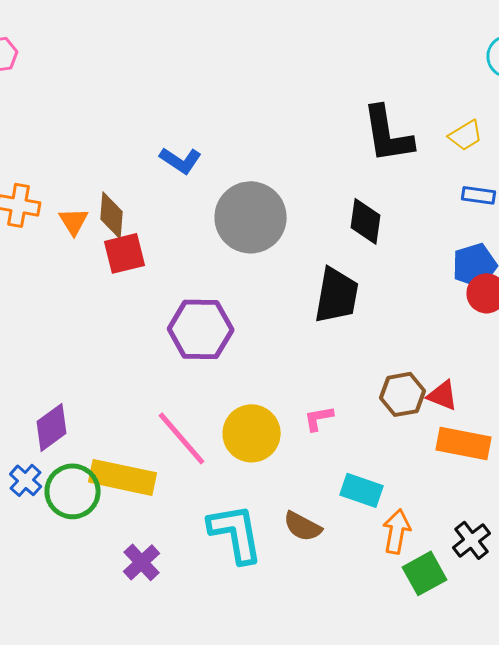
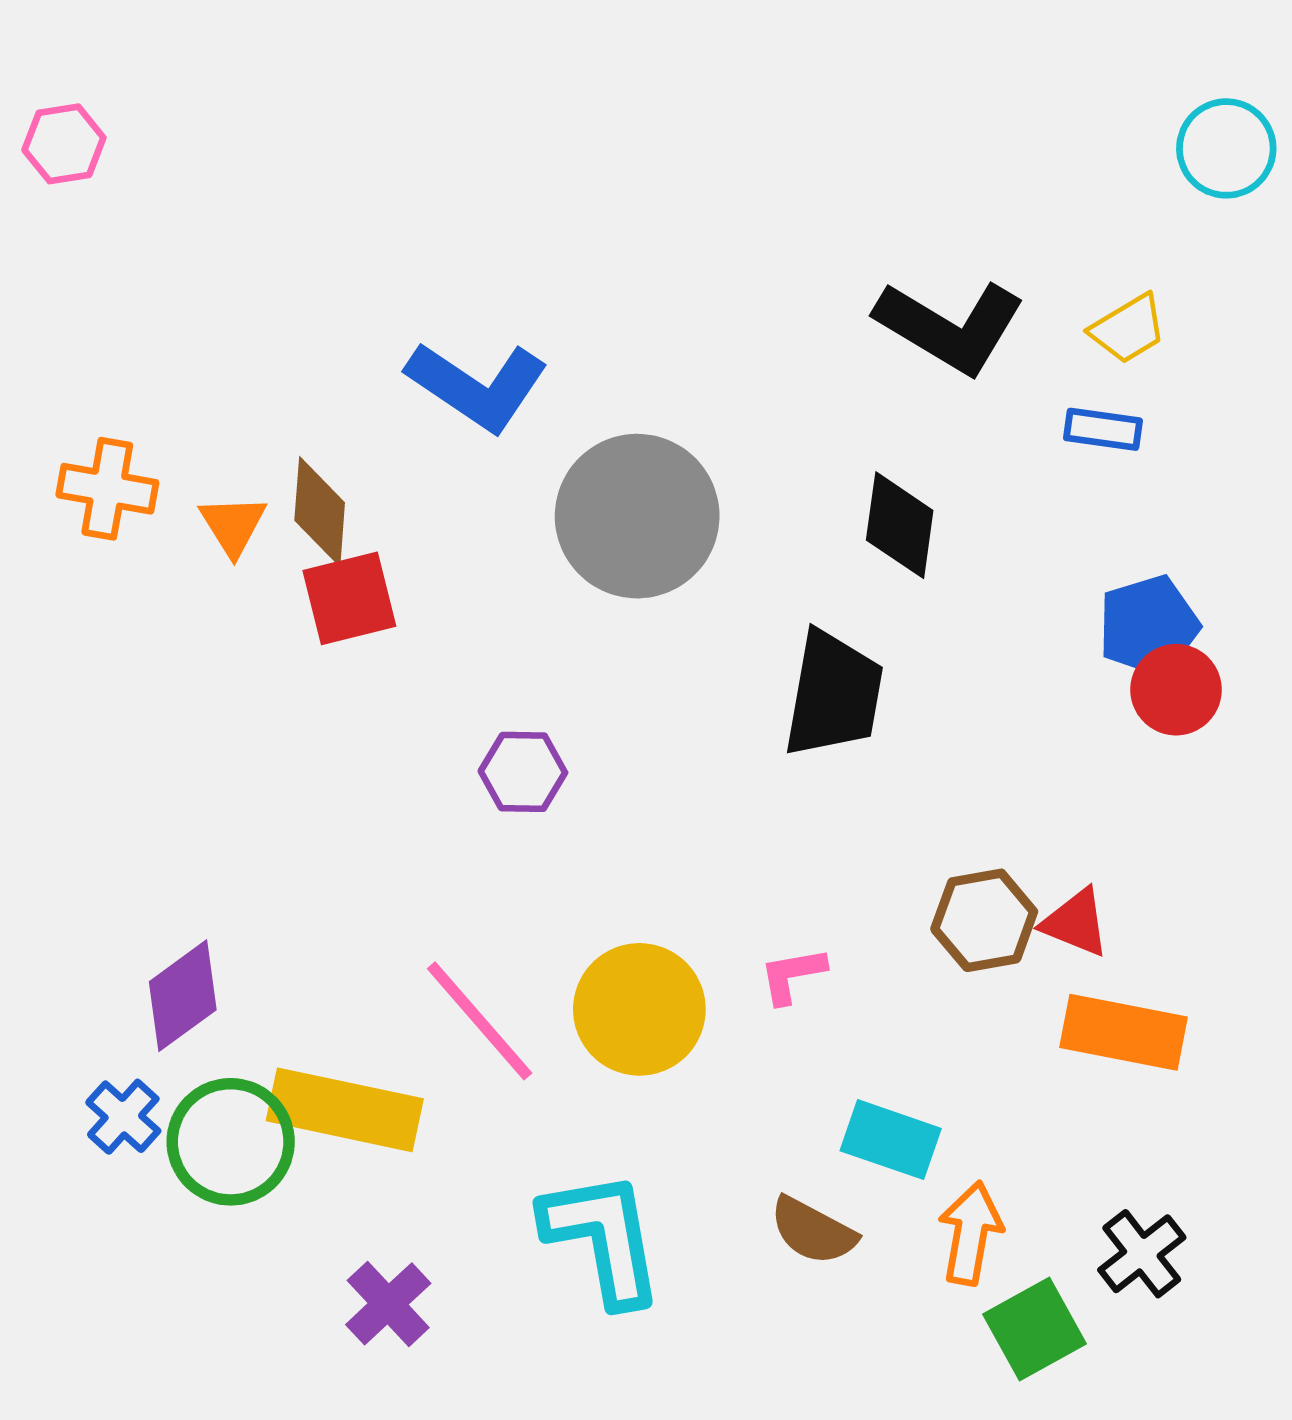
black L-shape: (388, 134) -> (950, 327), turned -50
blue L-shape: (181, 160) -> (477, 386), size x1.5
blue rectangle: (479, 195) -> (1103, 429), moved
purple hexagon: (201, 329) -> (523, 772), size x0.6
brown semicircle: (303, 526) -> (813, 1231), moved

